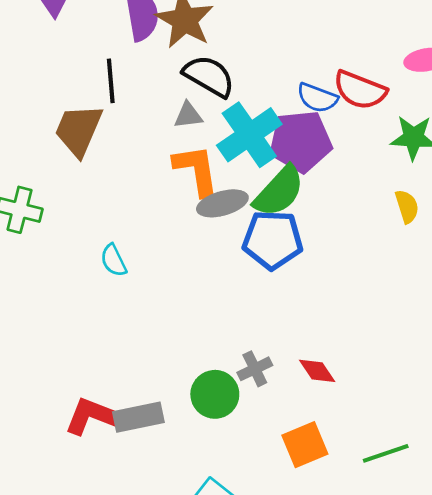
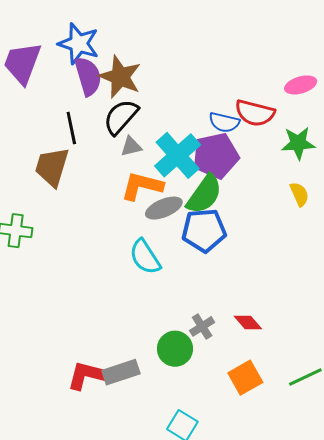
black semicircle: (209, 76) -> (121, 117), moved, turned -72
orange L-shape: (196, 170) -> (142, 186), turned -60
cyan semicircle: (114, 260) -> (145, 257), moved, size x1.5

